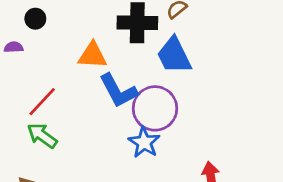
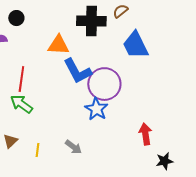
blue trapezoid: (174, 55) -> (135, 45), moved
red line: (42, 102) -> (21, 79), turned -35

